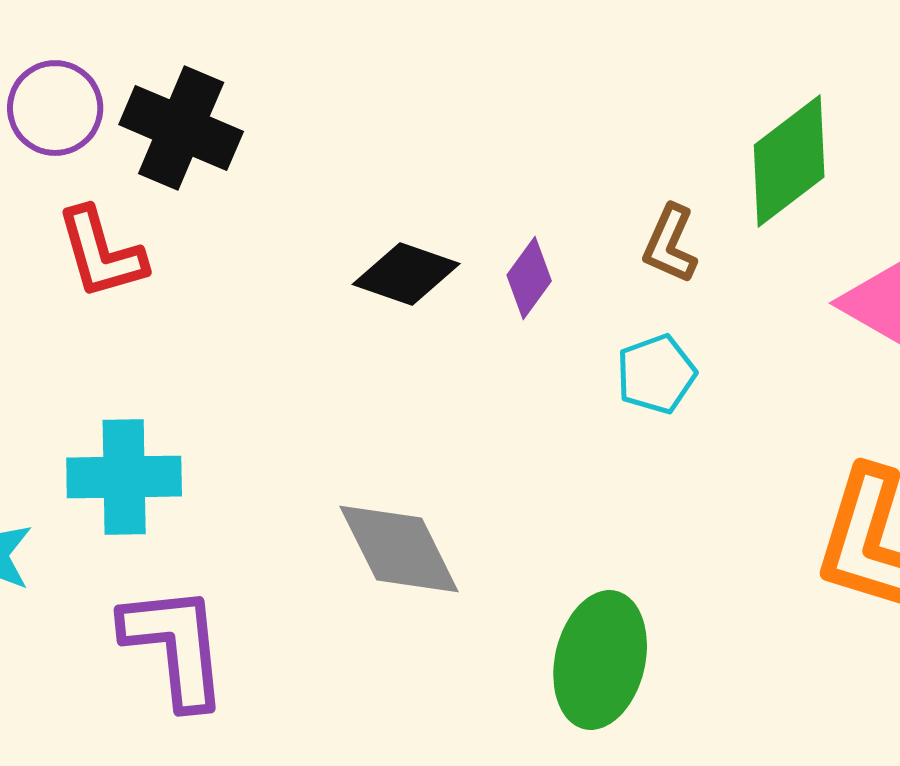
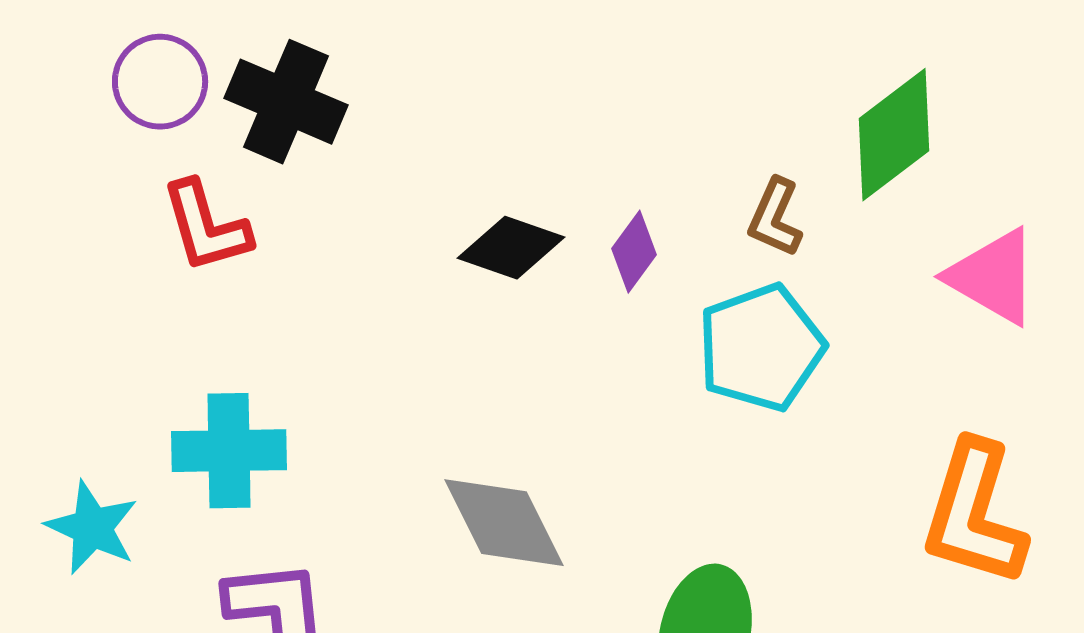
cyan pentagon: (656, 374) -> (761, 348), size x1.6

